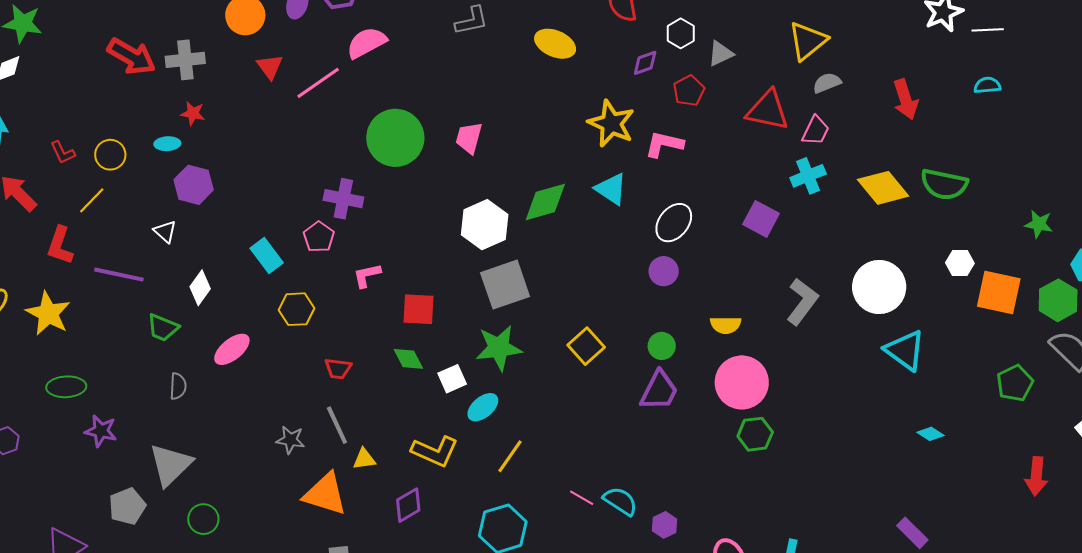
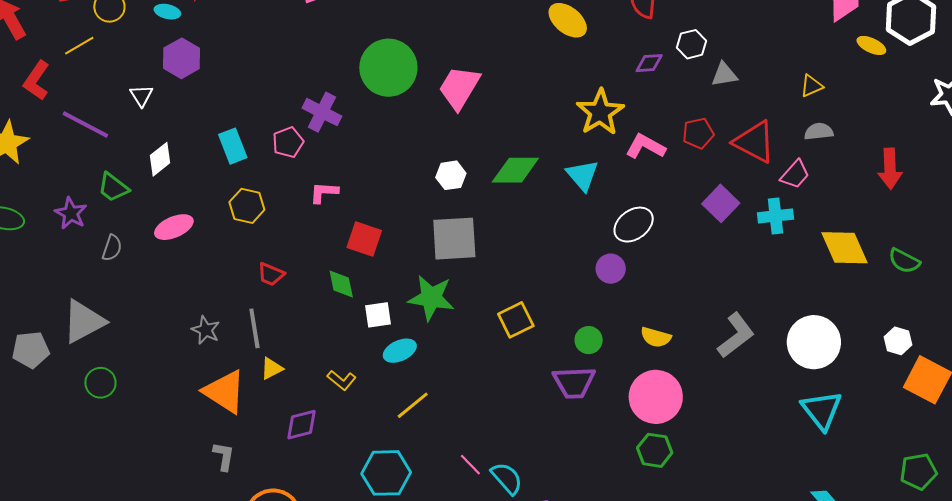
yellow triangle: (808, 41) -> (812, 86), size x0.6
red pentagon: (689, 91) -> (698, 133), moved
pink trapezoid: (469, 138) -> (459, 88), size x1.4
green semicircle: (944, 184) -> (904, 261), size x0.7
purple square: (761, 219) -> (721, 203), moved
white hexagon: (485, 225) -> (451, 175), size x0.6
purple trapezoid: (659, 391) -> (574, 382), turned 45
purple star: (101, 431) -> (71, 213), moved
yellow L-shape: (435, 451) -> (342, 380), size x0.6
yellow triangle: (364, 459) -> (272, 368), turned -35

